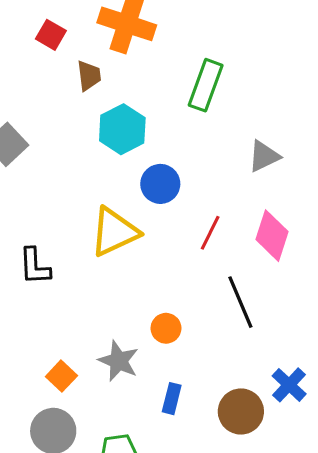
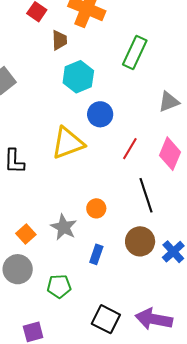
brown circle: (241, 412) -> (140, 241), moved

